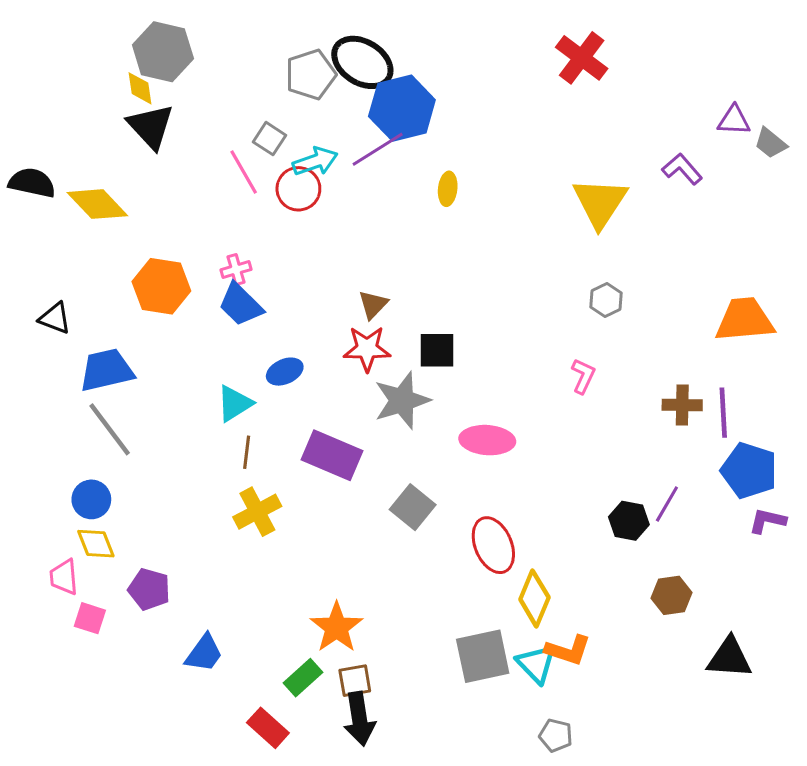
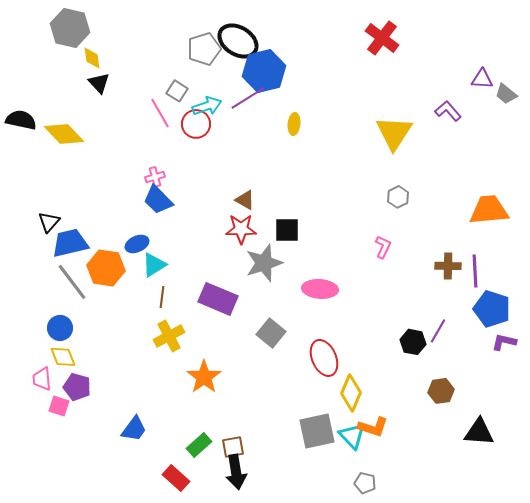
gray hexagon: (163, 52) -> (70, 28), moved
black triangle: (151, 126) -> (99, 83), size x0.7
orange hexagon: (161, 286) -> (106, 268), moved
brown triangle: (373, 305) -> (245, 200), turned -45
black triangle: (55, 318) -> (49, 222), moved, turned 50
blue ellipse: (285, 372) -> (137, 244), moved
purple pentagon: (149, 589) -> (77, 387), moved
orange star: (337, 627) -> (204, 377), moved

